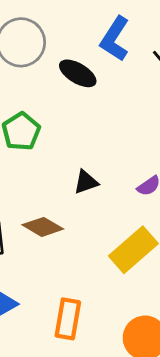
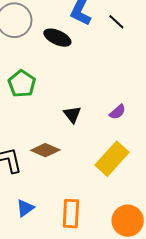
black triangle: (86, 182) -> (72, 114), turned -42

